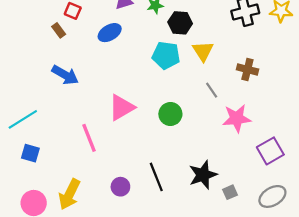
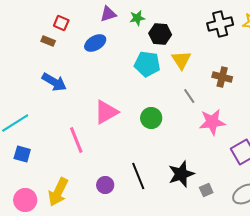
brown rectangle: (59, 30) -> (48, 41), turned -32

